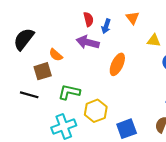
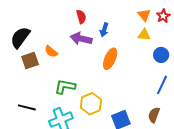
orange triangle: (133, 18) -> (144, 15), moved
blue arrow: (106, 26) -> (104, 30), moved
brown square: (43, 71) -> (30, 60), moved
black line: (29, 95) -> (27, 107), moved

